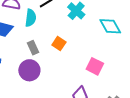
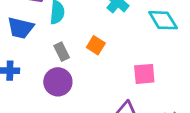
pink square: (95, 66) -> (144, 74), turned -30

